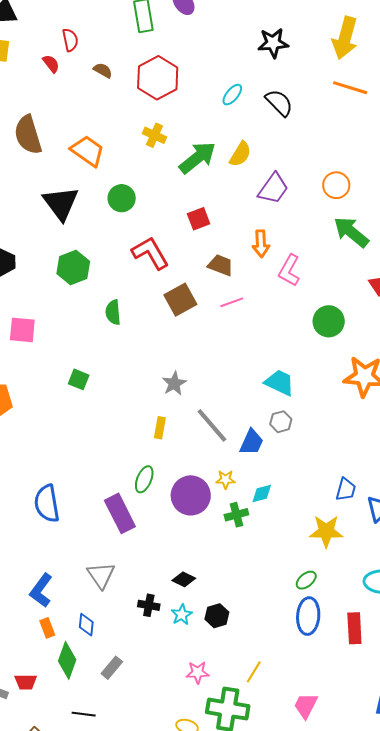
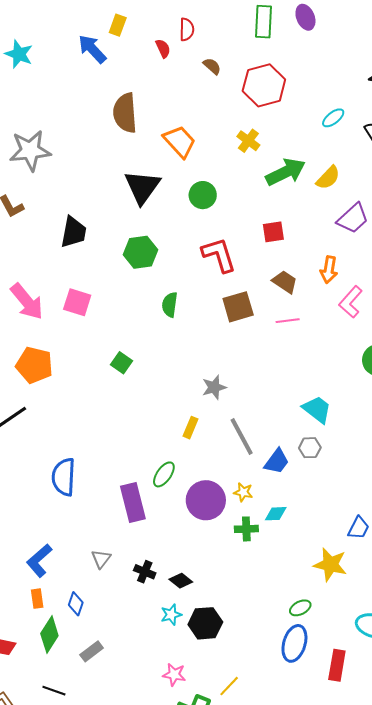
gray triangle: (101, 575) -> (101, 559), size x0.7
black cross: (149, 605) -> (145, 572), moved
black hexagon: (217, 616) -> (205, 623), size x1.4

